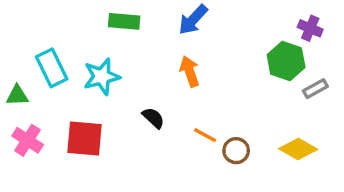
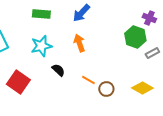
cyan star: (102, 77) -> (41, 46), moved
red square: (84, 139) -> (18, 82), turned 30

